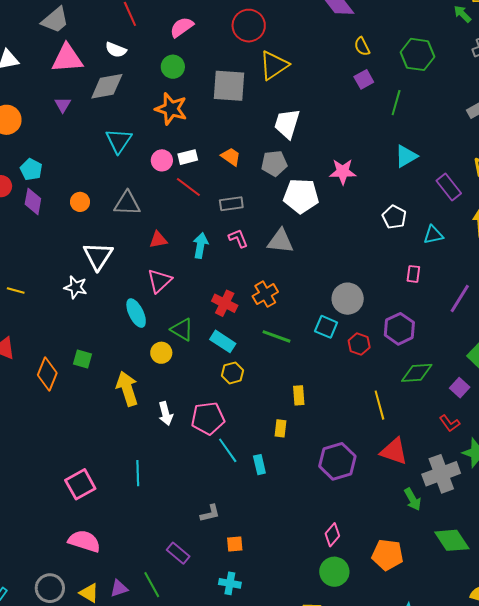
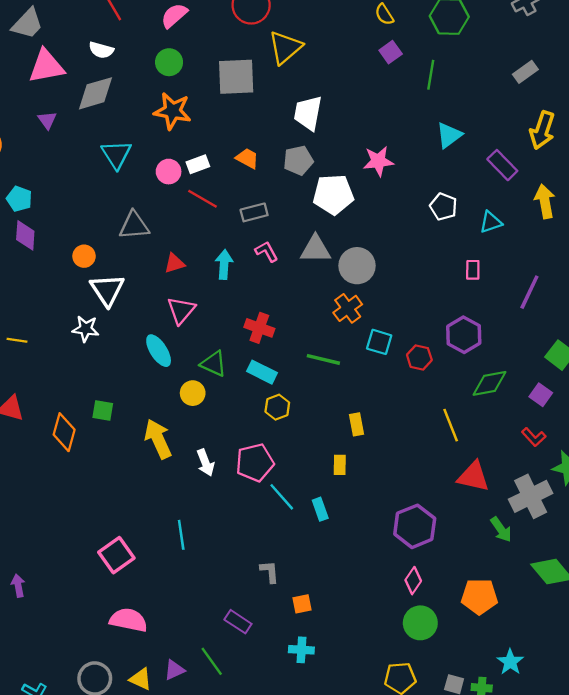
orange circle: (80, 202) -> (84, 256), moved
orange cross: (265, 294) -> (348, 308), moved
gray circle: (348, 299) -> (357, 266), moved
purple hexagon: (337, 461) -> (415, 526), moved
gray L-shape: (210, 513) -> (270, 572), turned -75

